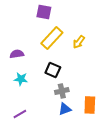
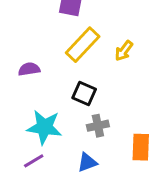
cyan star: (21, 79) -> (44, 127), moved, size x1.6
blue triangle: (65, 109) -> (87, 162), moved

